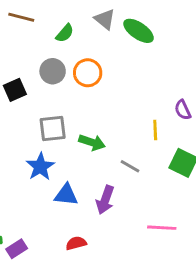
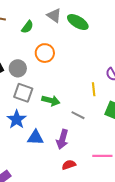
gray circle: (53, 71) -> (18, 68), moved
gray square: (53, 129) -> (23, 93), turned 30
red semicircle: (76, 243) -> (69, 165), moved

